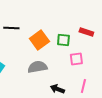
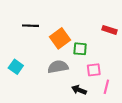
green square: (63, 40) -> (80, 49), moved
pink square: (76, 59) -> (94, 70), moved

